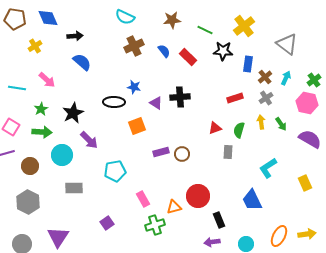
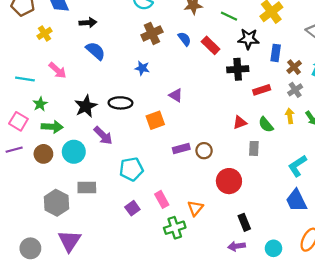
blue star: (134, 87) -> (142, 68), moved
black cross: (180, 97) -> (238, 69), moved
black ellipse: (114, 102) -> (120, 103), moved
green star: (41, 109) -> (40, 104), moved
green semicircle: (239, 130) -> (266, 125), turned -56
brown circle: (30, 166) -> (43, 154), moved
red circle: (198, 196) -> (229, 181), moved
blue trapezoid: (252, 200) -> (296, 201), moved
gray hexagon: (28, 202) -> (56, 203), moved
orange triangle: (174, 207) -> (195, 208), turned -35
purple square: (107, 223) -> (132, 208), moved

